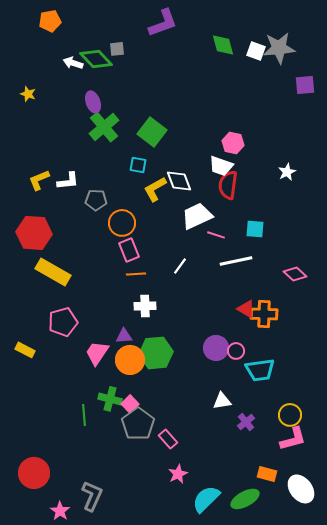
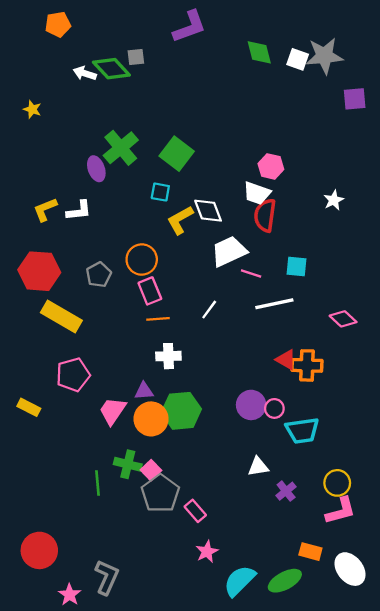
purple ellipse: (93, 102) -> (96, 169), moved
gray pentagon: (96, 200) -> (99, 275), moved, turned -30

